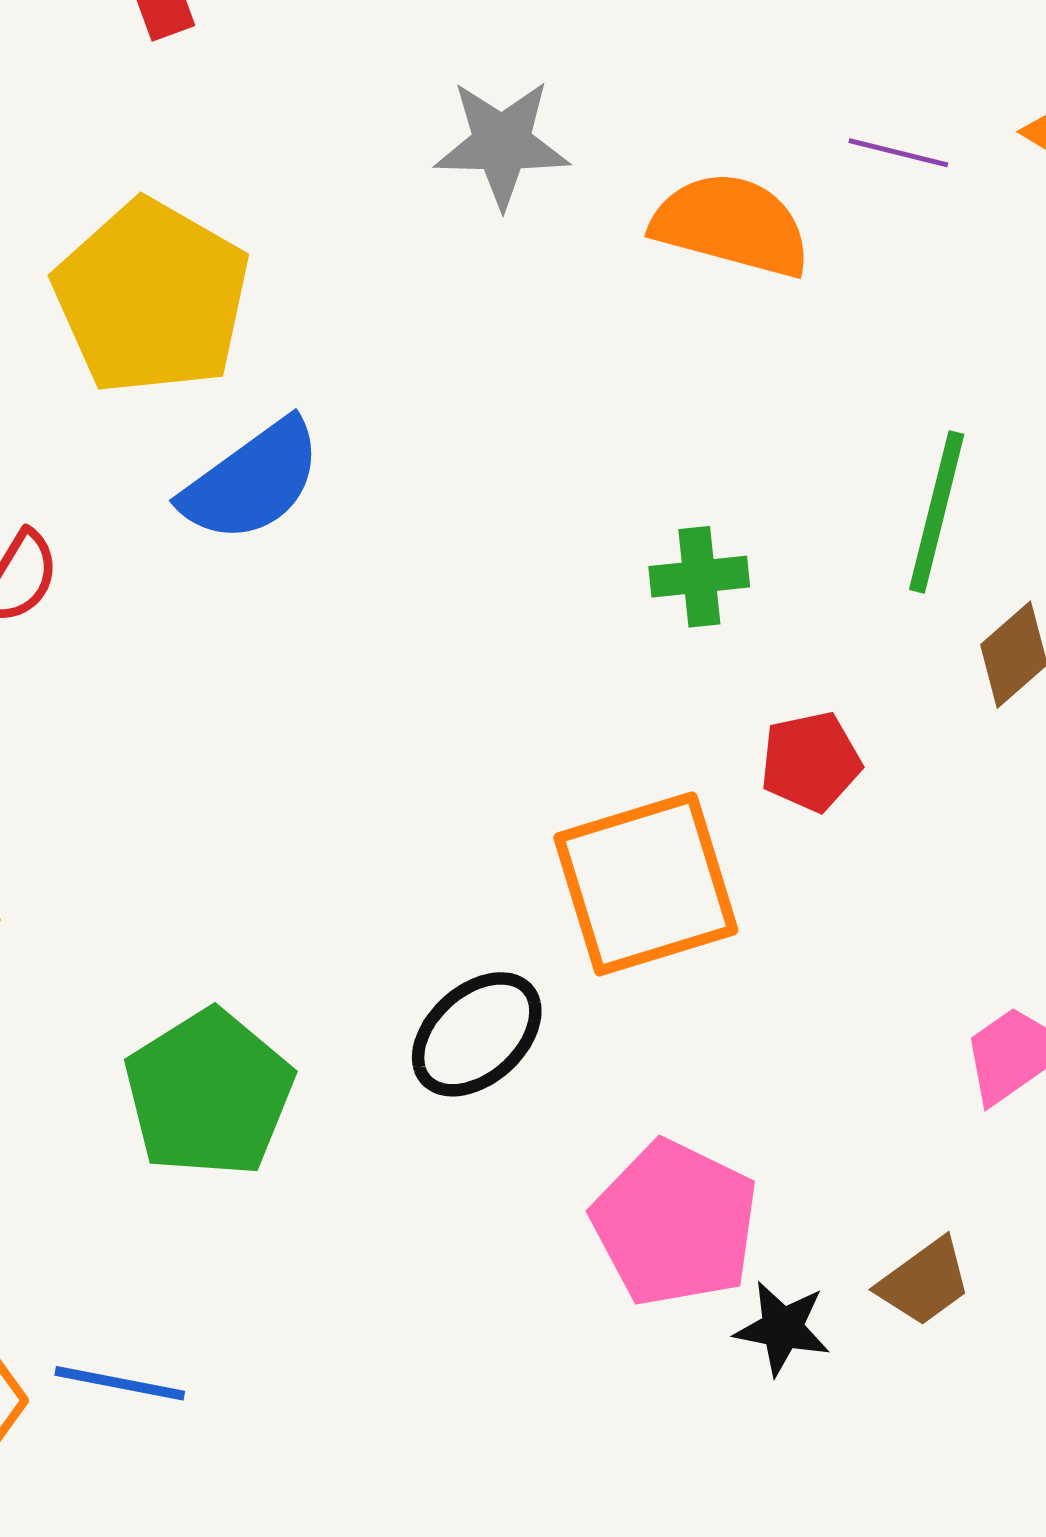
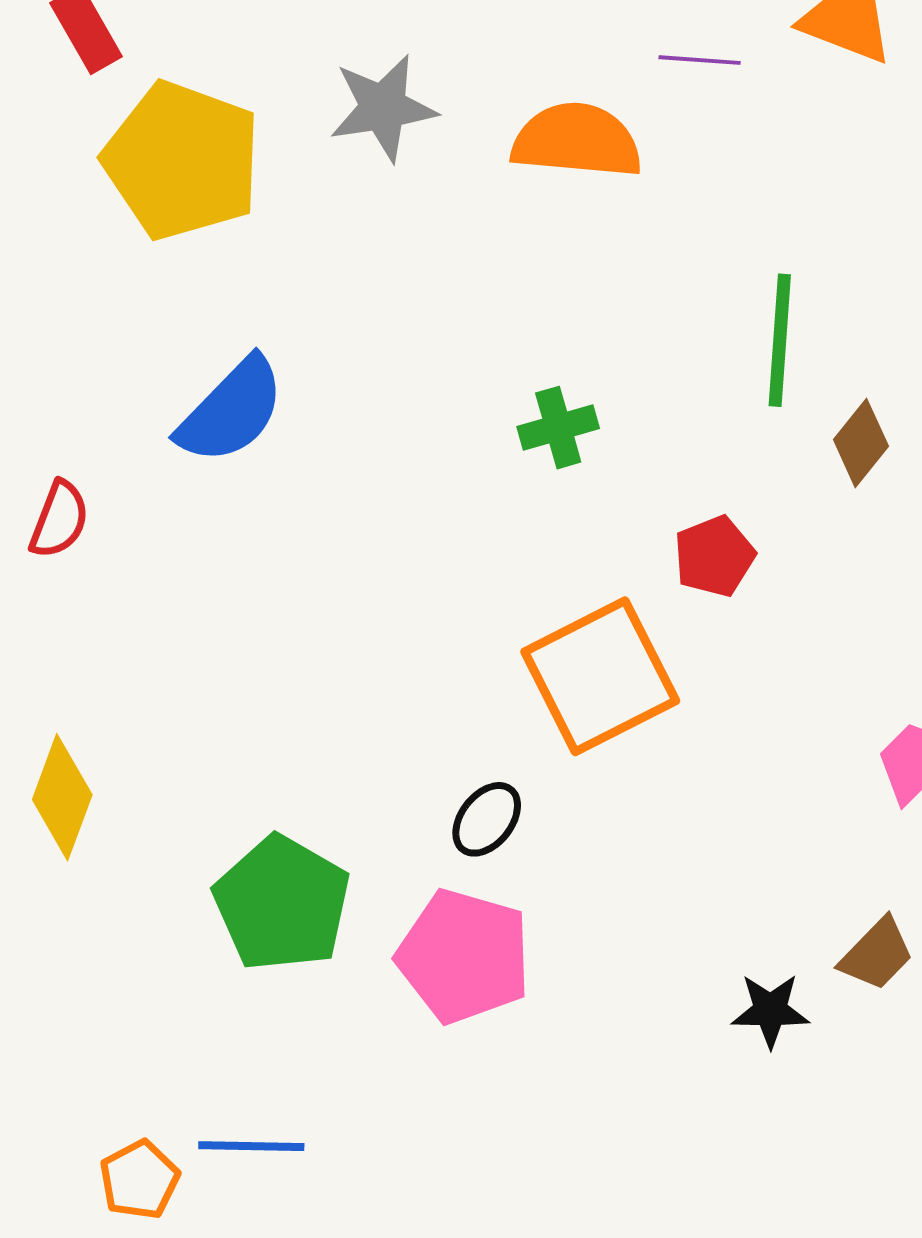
yellow pentagon: (152, 297) -> (182, 160), moved
green cross: (699, 577) -> (558, 428), moved
black ellipse: (477, 1034) -> (487, 819), size x0.7
pink pentagon: (675, 1223) -> (464, 956), moved

